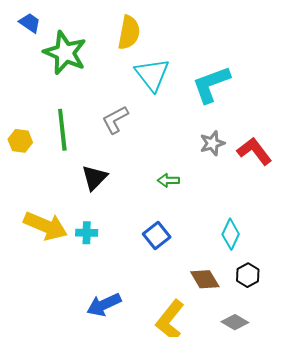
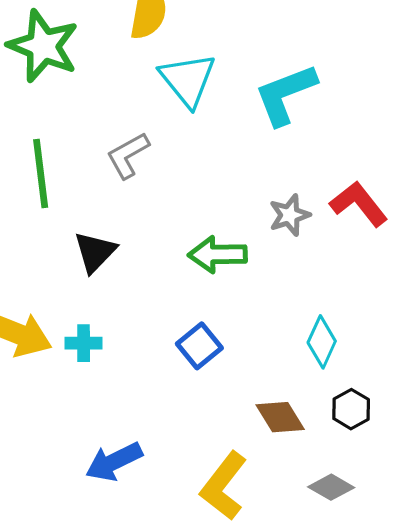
gray star: (212, 143) -> (290, 215), moved
green arrow: (168, 180) -> (217, 255), size x1.6

